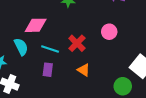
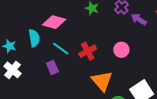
purple rectangle: (48, 70) -> (52, 68), turned -48
orange triangle: (84, 70) -> (102, 81), moved, size x1.6

